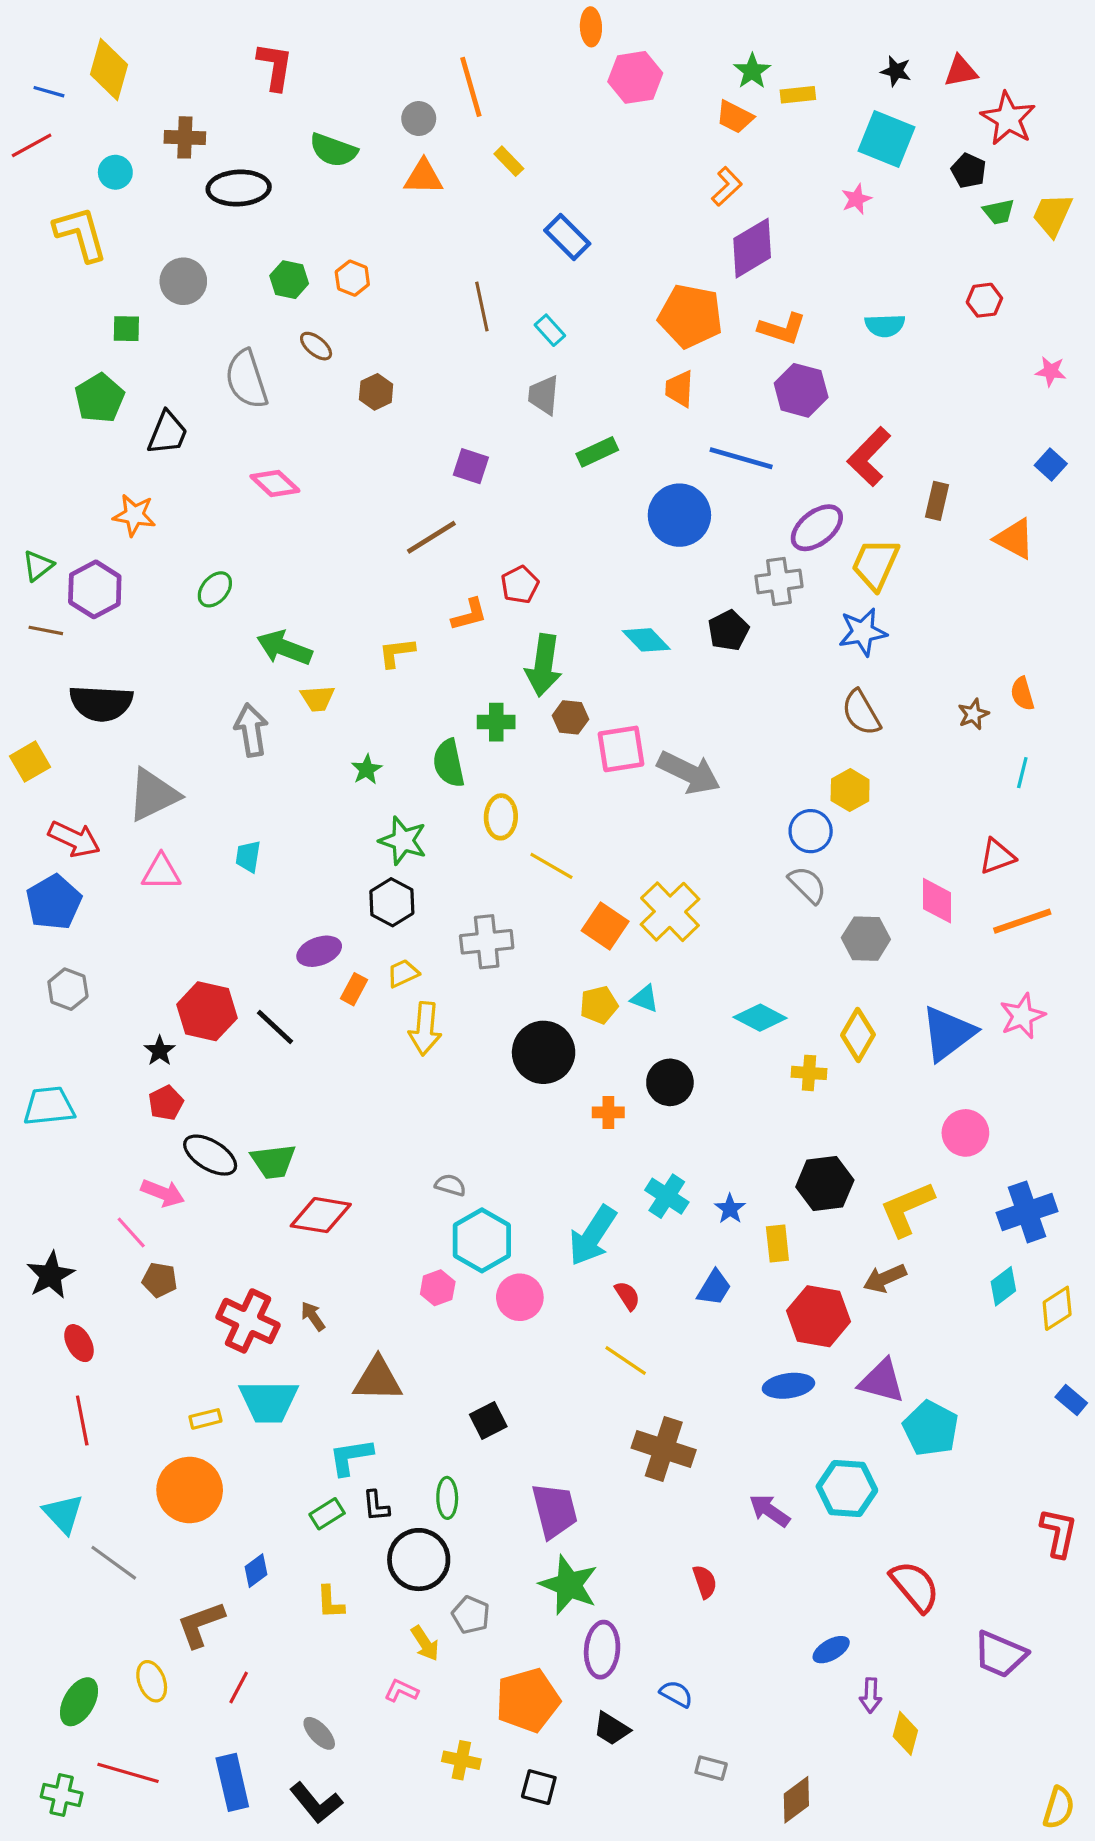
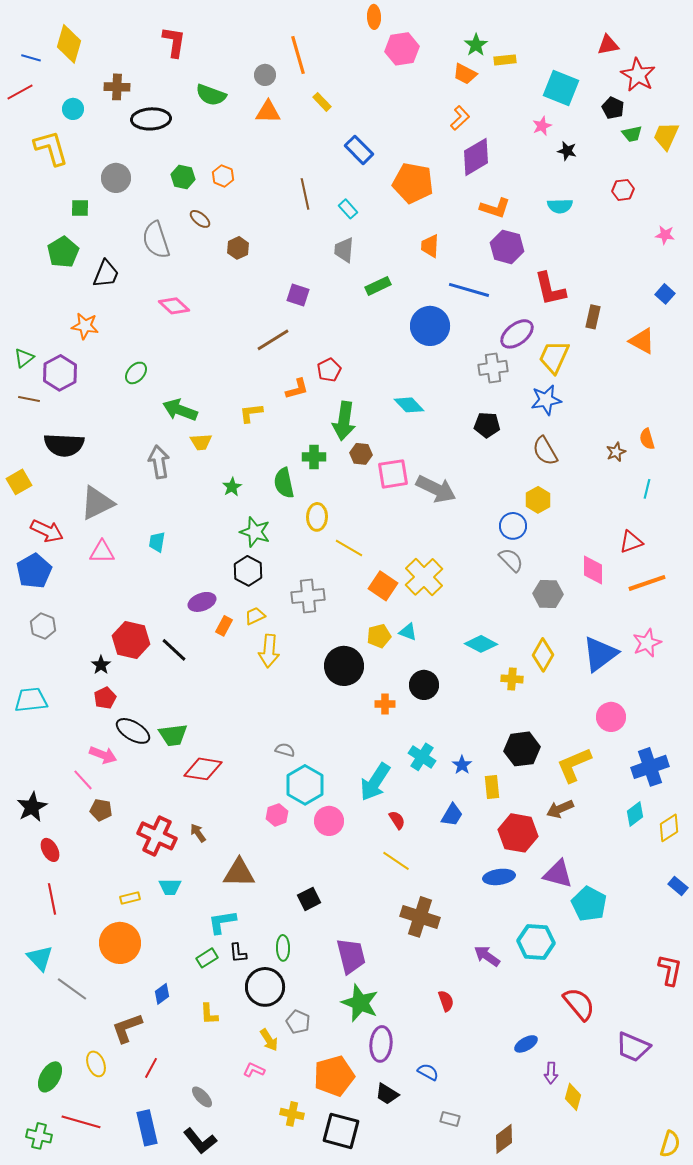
black star: (896, 71) -> (567, 151), moved
orange pentagon: (690, 316) -> (413, 183), moved
red L-shape: (869, 457) -> (550, 289), turned -57
black pentagon: (728, 630) -> (487, 425), moved, turned 30
cyan trapezoid: (269, 1402) -> (170, 887), size x0.6
black square: (539, 1787) -> (341, 1131), size x1.6

